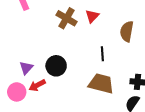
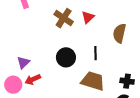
black circle: (56, 66) -> (66, 57), moved

